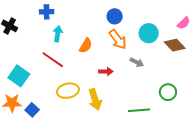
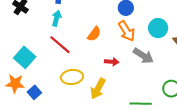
cyan arrow: (58, 34) -> (57, 18), moved
gray arrow: (137, 62) -> (143, 56), size x1.5
yellow arrow: (95, 100) -> (98, 89), turned 40

